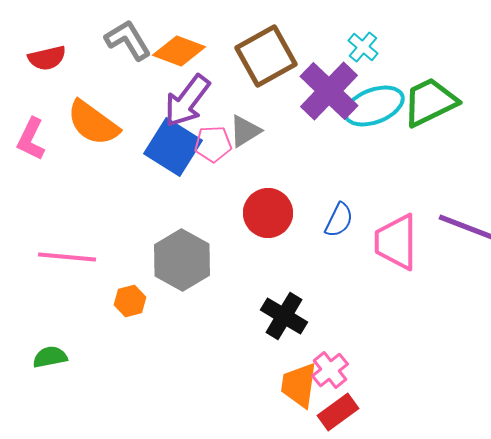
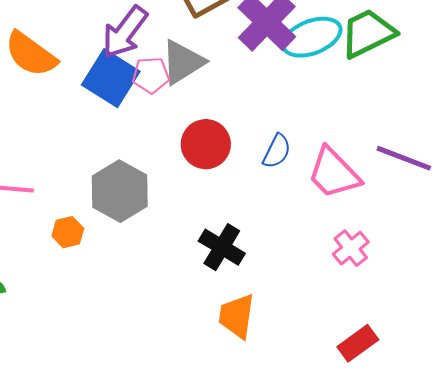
gray triangle: (245, 131) -> (183, 62), size x1.4
pink trapezoid: (396, 242) -> (334, 173), turned -44
pink cross: (330, 370) -> (351, 248), moved
red rectangle: (338, 412) -> (358, 343), moved

